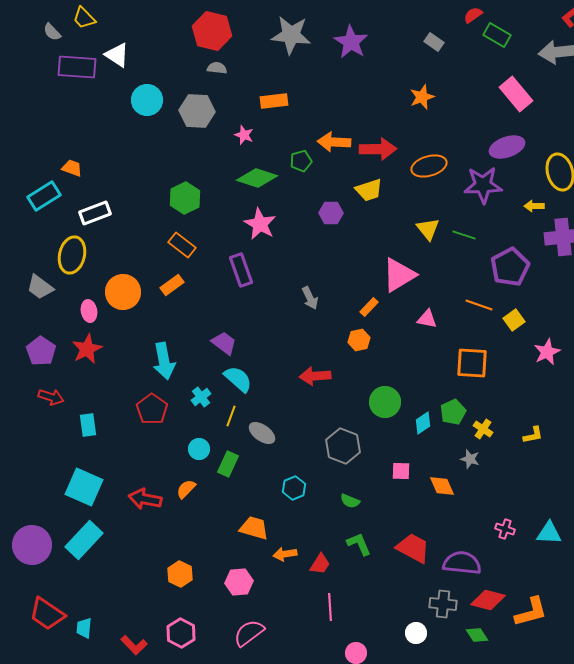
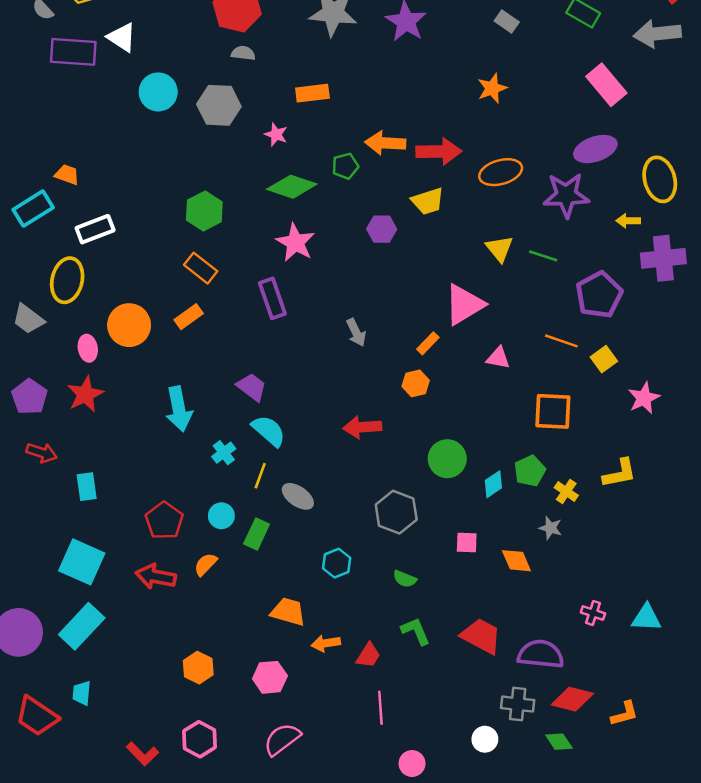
red pentagon: (152, 409) -> (164, 521), moved
yellow L-shape: (533, 435) -> (620, 473), moved, size x1.4
orange L-shape: (531, 612) -> (625, 714), size x0.7
cyan trapezoid: (84, 628) -> (82, 693), moved

